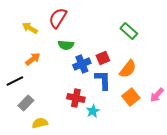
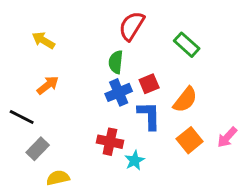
red semicircle: (58, 18) -> (132, 26), moved
green semicircle: (66, 45) -> (116, 62), moved, turned 91
black line: (15, 81) -> (22, 117), turned 54

